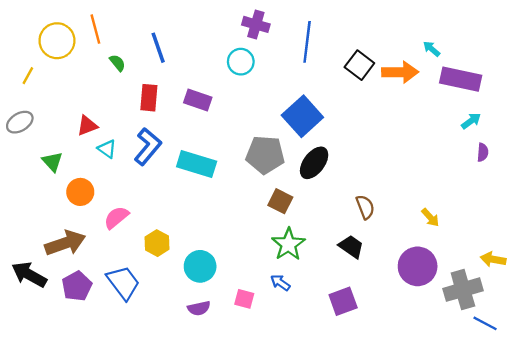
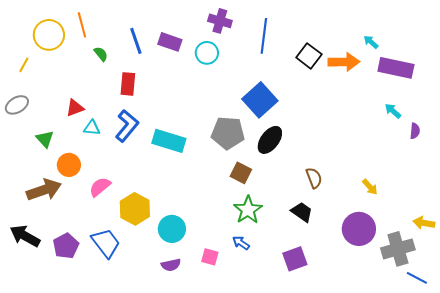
purple rectangle: (198, 100) -> (170, 42), moved
cyan arrow: (471, 121) -> (393, 111), moved, turned -102
cyan triangle: (107, 149) -> (92, 128), turned -30
brown arrow: (65, 243) -> (44, 190), moved
yellow hexagon: (157, 243) -> (135, 209), size x1.4

